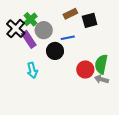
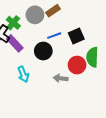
black square: (90, 20) -> (76, 36), moved
gray circle: (44, 30) -> (35, 15), moved
gray arrow: (101, 79) -> (61, 78), moved

